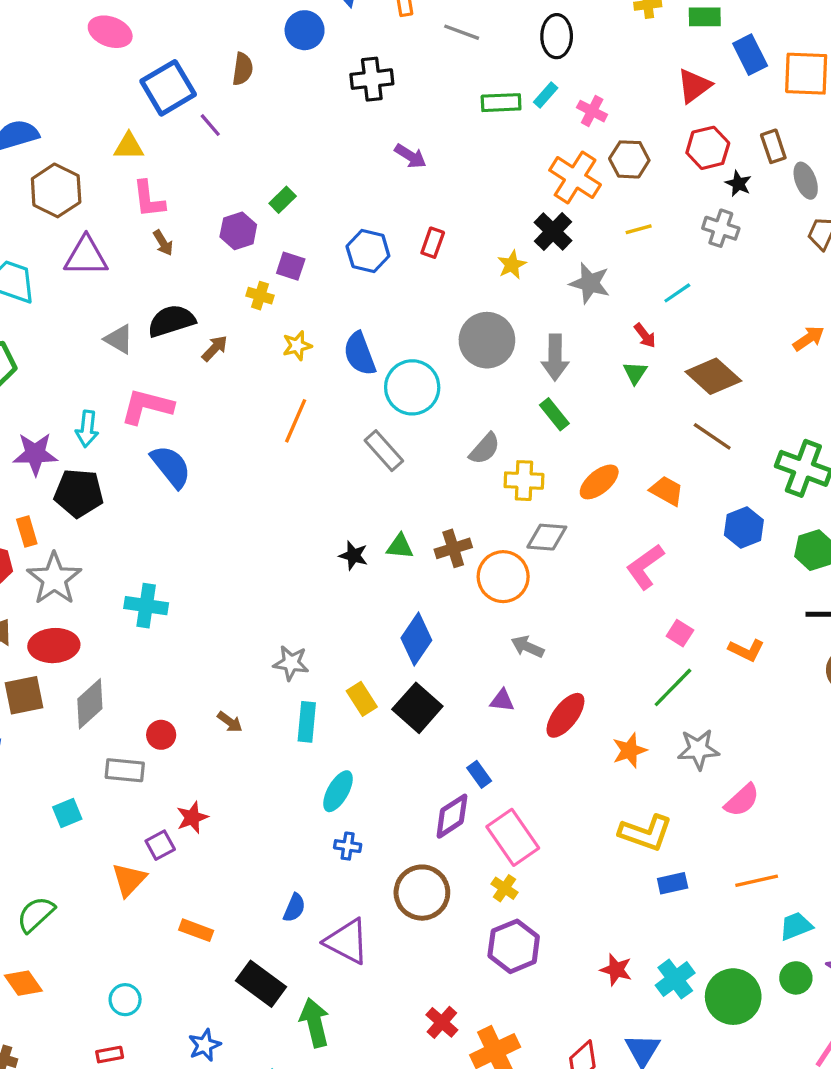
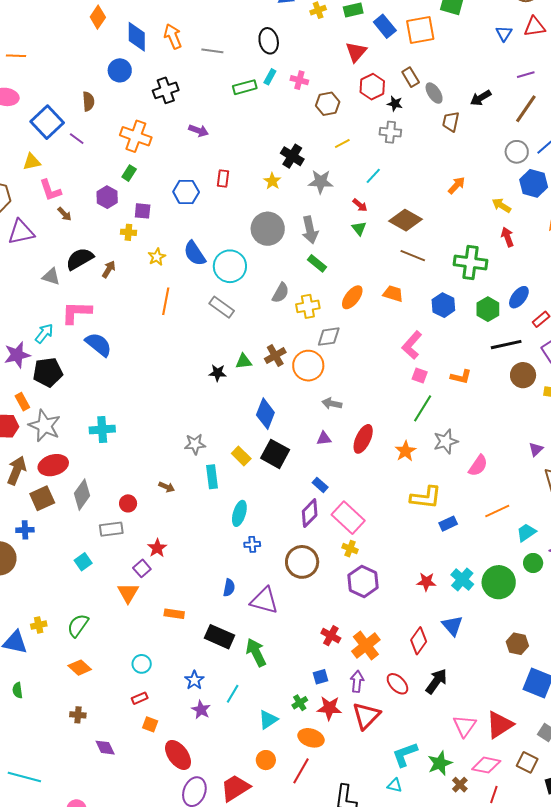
orange cross: (575, 177) -> (136, 136), moved
cyan arrow: (87, 429) -> (44, 333), turned -135
pink L-shape: (645, 567) -> (412, 345), moved

